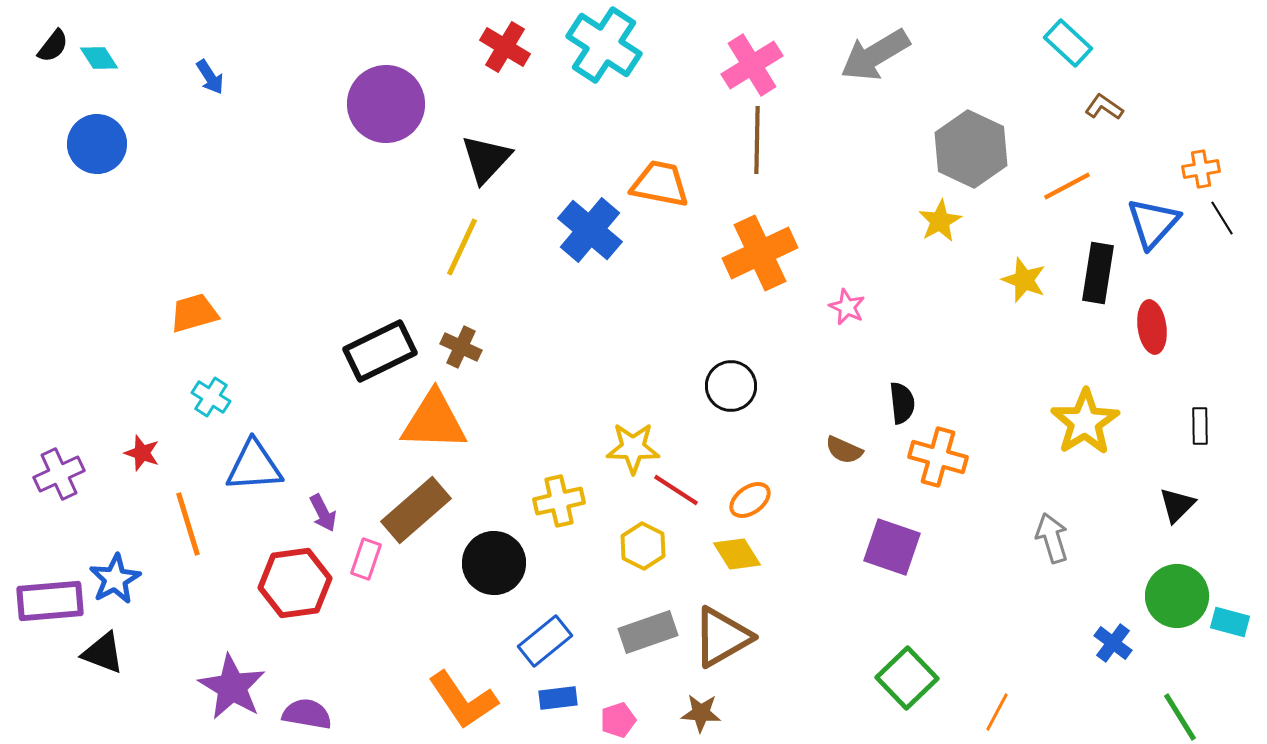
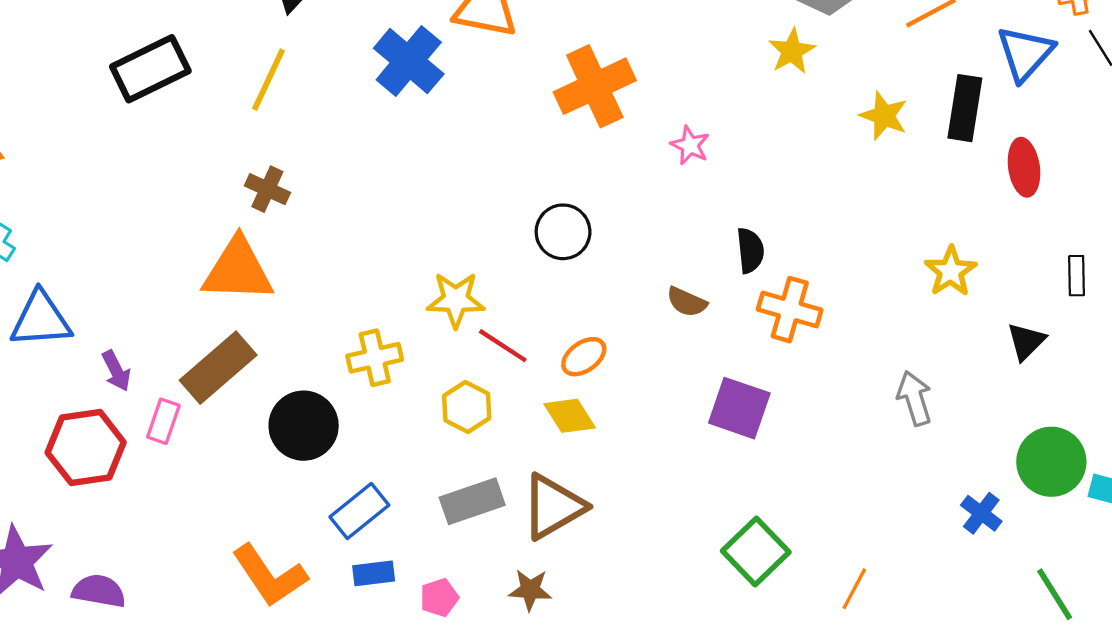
black rectangle: (380, 351) -> (150, 69), moved
yellow star: (1085, 422) -> (951, 271), size x0.7
black triangle: (1177, 505) -> (1026, 341), moved

